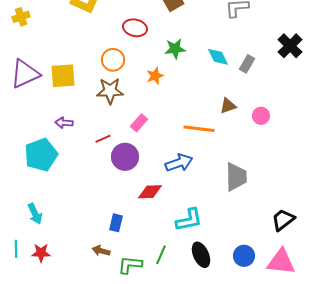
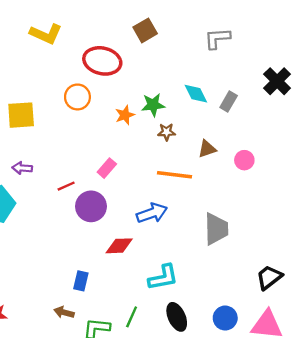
red ellipse: (135, 28) -> (102, 61), size x1.4
green star: (175, 49) -> (153, 105), moved
brown star: (110, 91) -> (167, 132), moved, size x0.6

